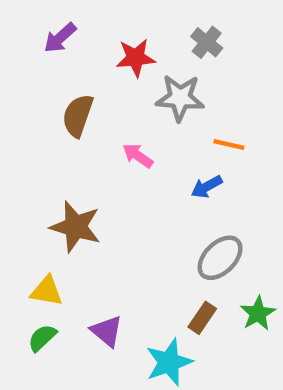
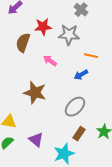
red star: (136, 58) -> (43, 27), moved
brown star: (76, 227) -> (35, 93), moved
gray ellipse: (220, 258) -> (75, 107), moved

